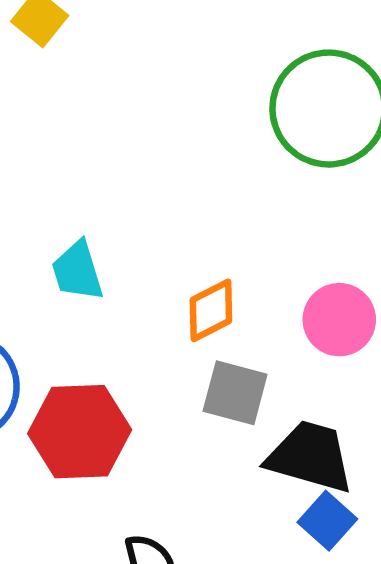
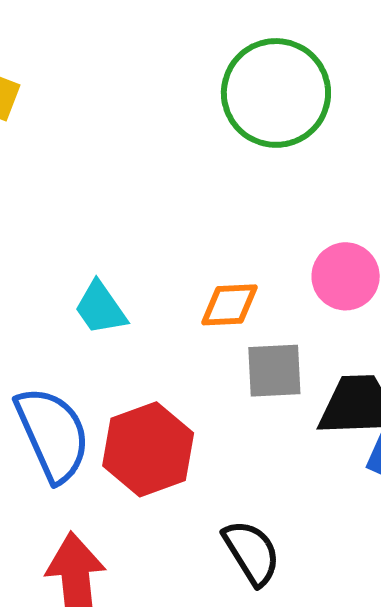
orange diamond: (211, 310) -> (230, 305), turned 42

